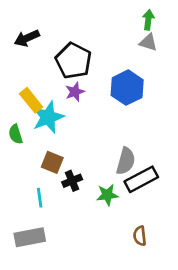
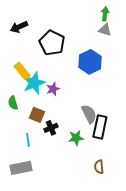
purple star: (75, 92) -> (53, 89), moved
green semicircle: (16, 134) -> (13, 103), moved
gray semicircle: (126, 161) -> (89, 114), turned -42
black rectangle: (141, 179) -> (100, 127), turned -50

